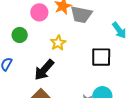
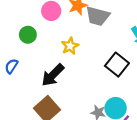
black square: (101, 57) -> (117, 65), turned 35

